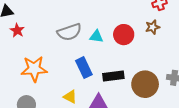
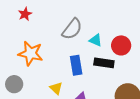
gray semicircle: (69, 32) -> (72, 29), turned -50
black rectangle: (113, 76) -> (104, 63), moved

